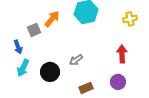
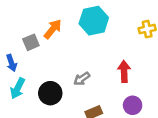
red arrow: (122, 54) -> (124, 71), moved

